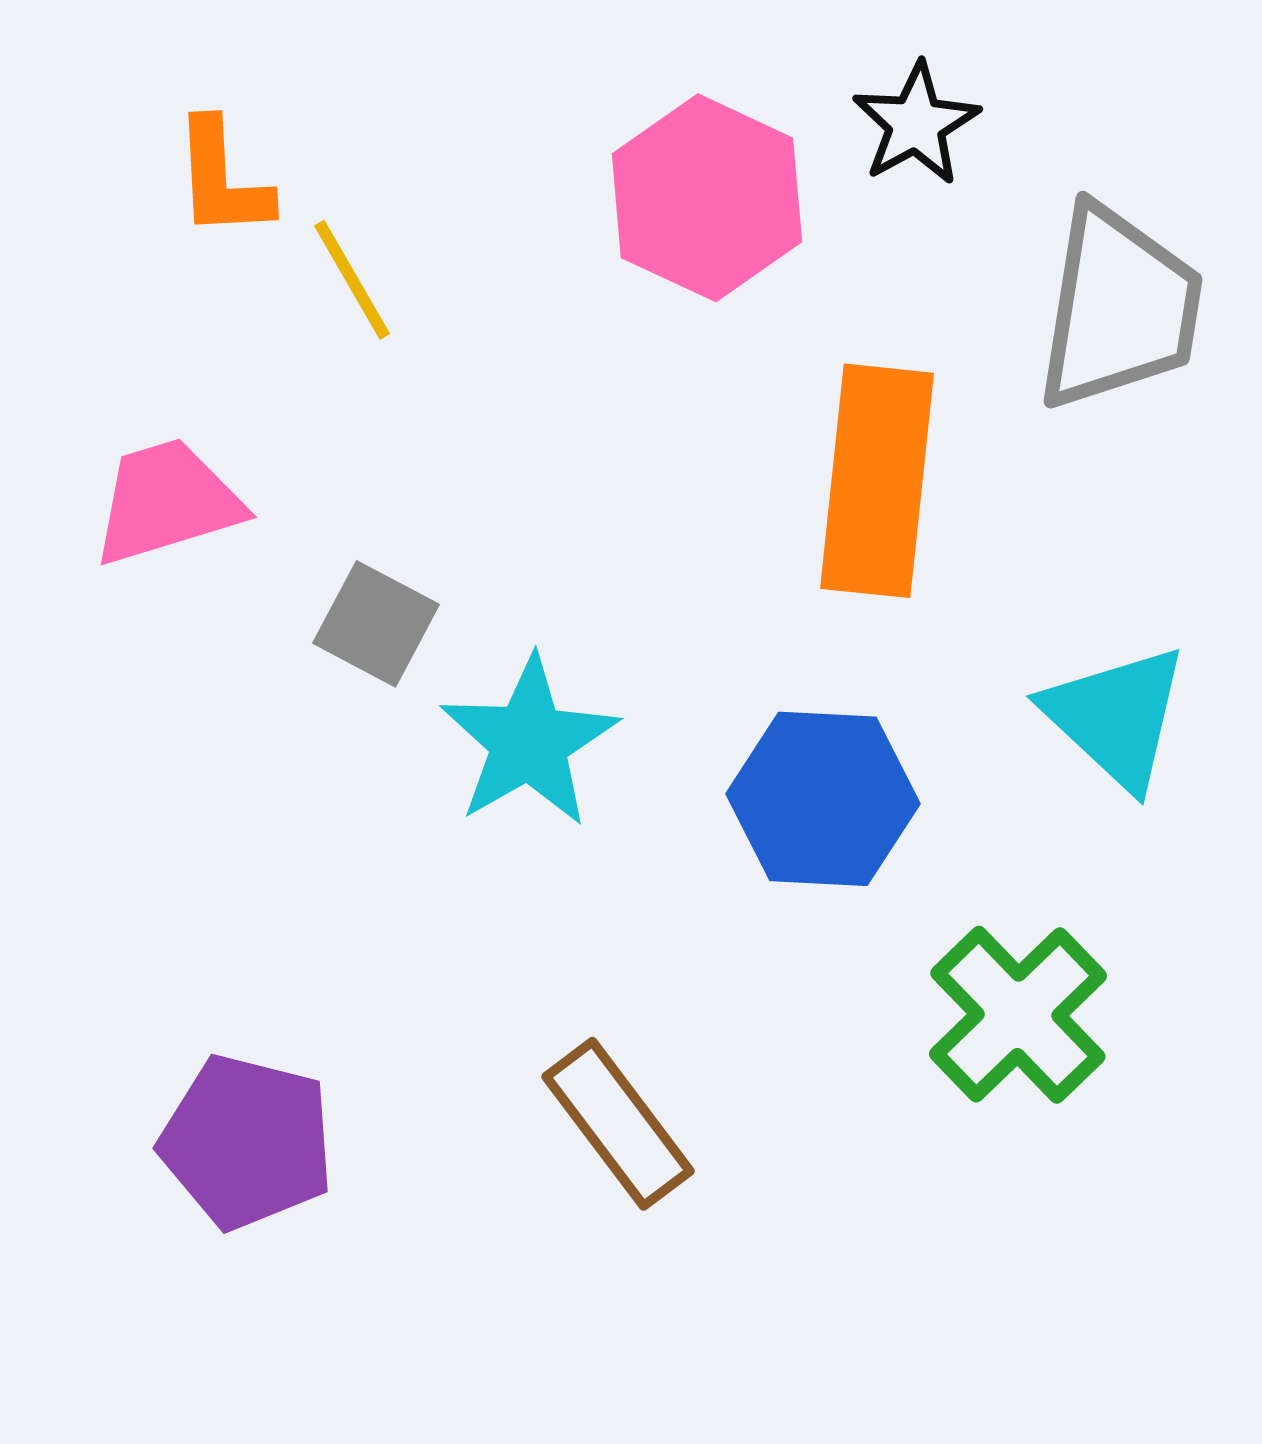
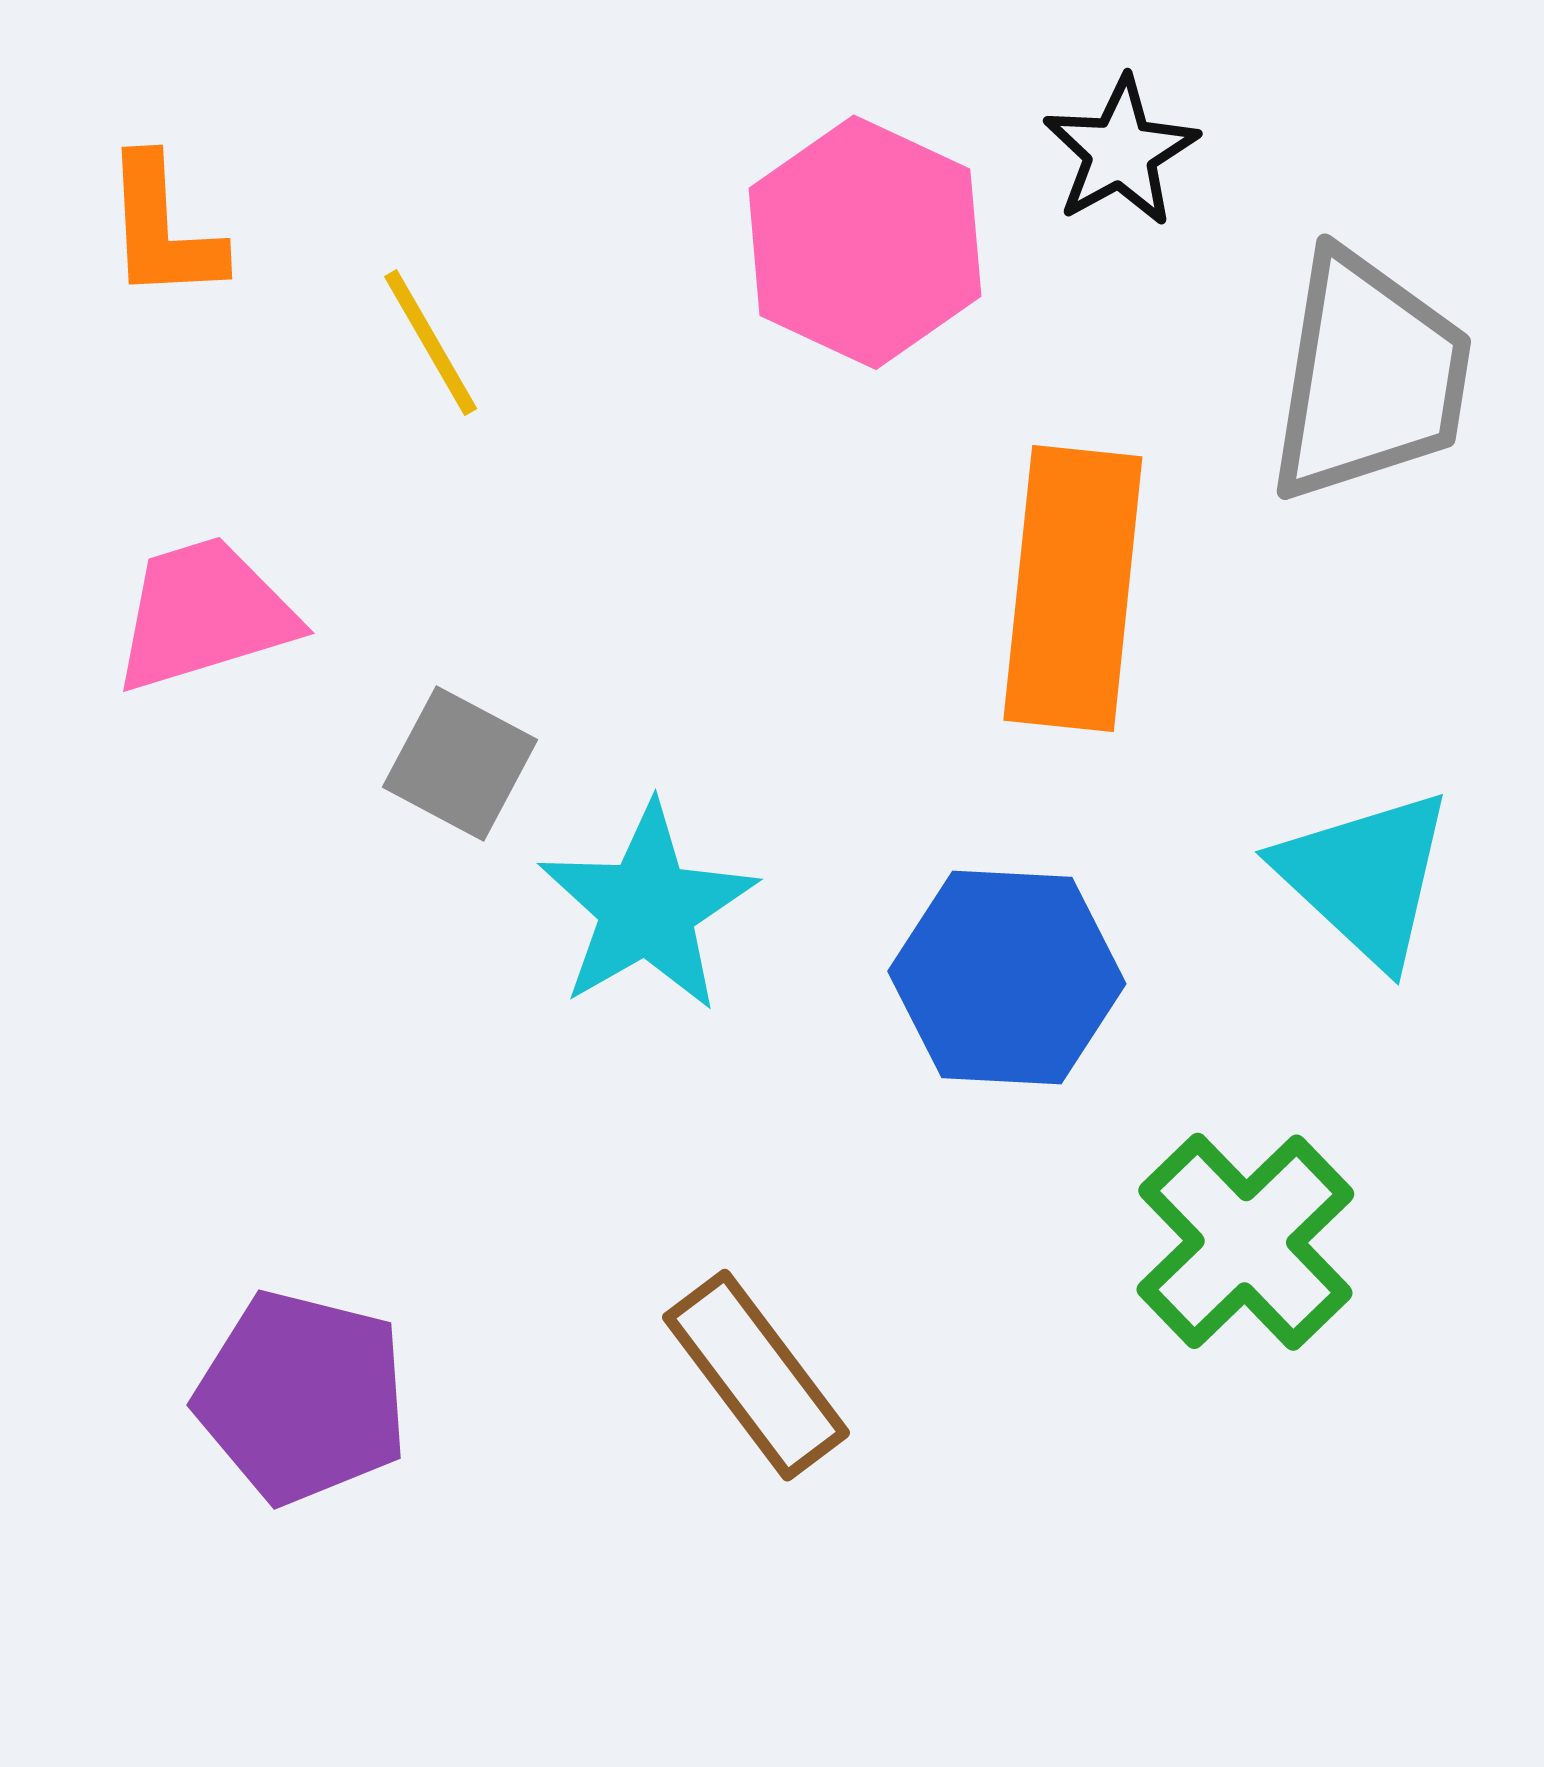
orange L-shape: (222, 179) -> (163, 229), moved

